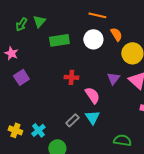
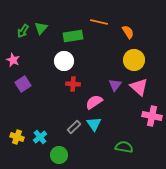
orange semicircle: (116, 34) -> (128, 32), moved
white circle: (93, 39) -> (64, 61), moved
green rectangle: (59, 40) -> (73, 36), moved
pink semicircle: (92, 95) -> (94, 102), turned -90

